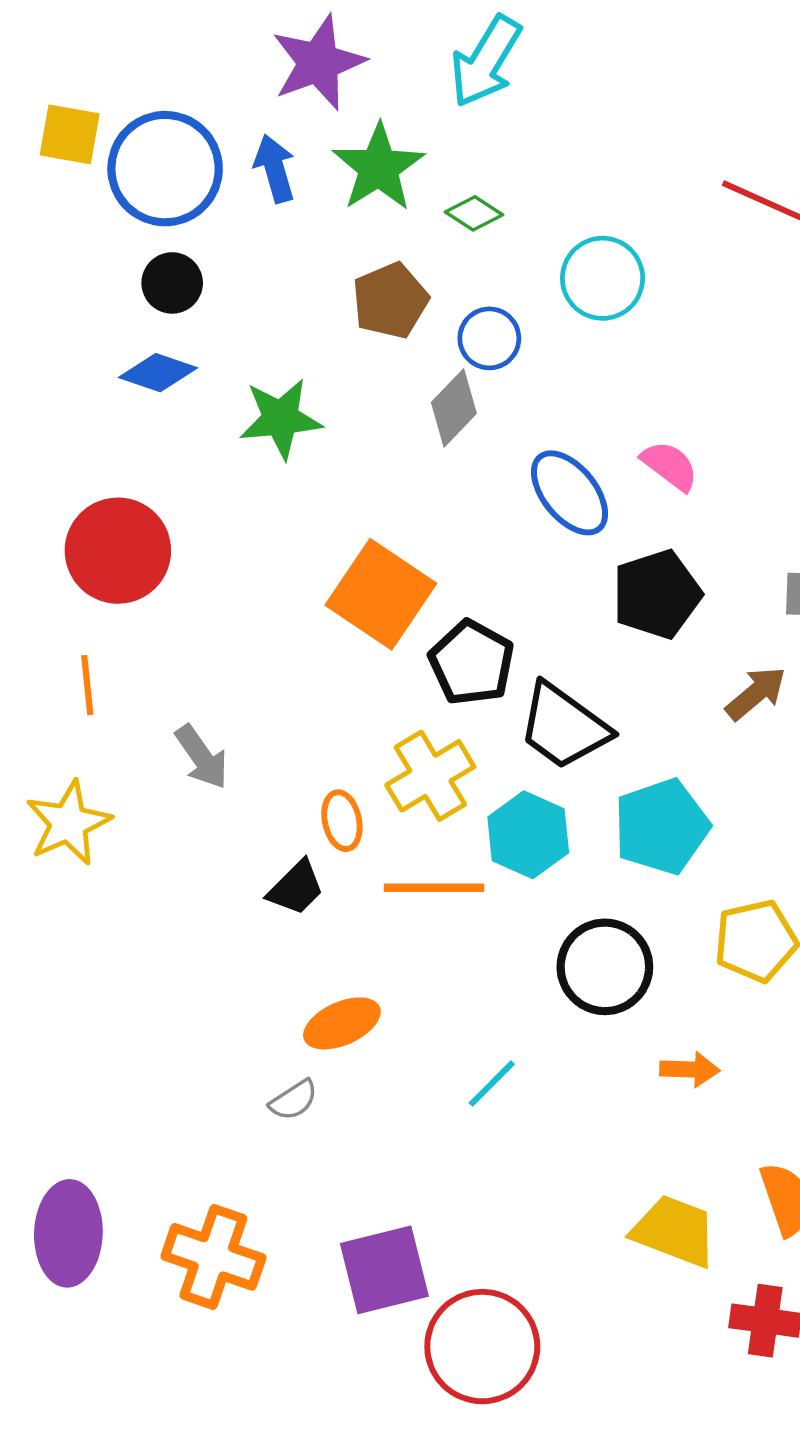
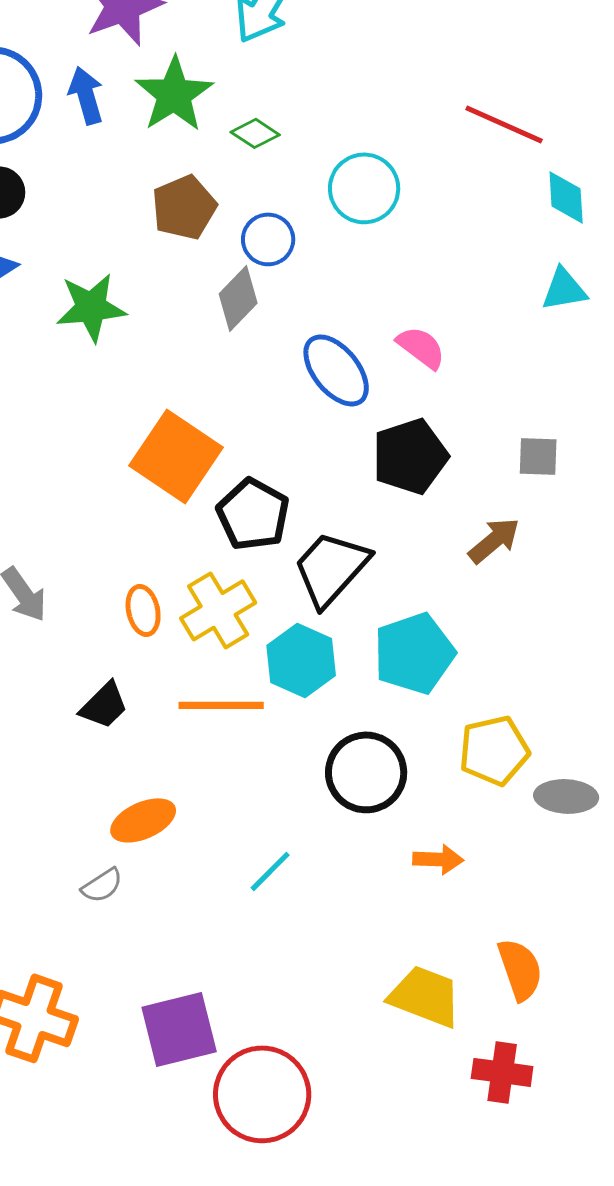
black trapezoid: (564, 726) -> (331, 568), turned 96
orange ellipse: (342, 821) -> (143, 610), moved

